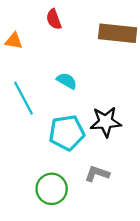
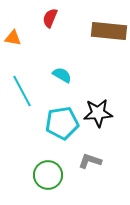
red semicircle: (54, 19) -> (50, 18), turned 42

